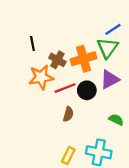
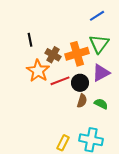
blue line: (113, 29) -> (97, 16), moved
orange star: (41, 77) -> (38, 71), turned -30
brown semicircle: (68, 114) -> (82, 101), moved
green semicircle: (116, 120) -> (101, 104), moved

